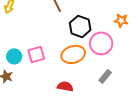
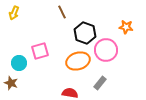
pink square: (36, 54) -> (40, 51), moved
gray rectangle: (105, 76) -> (100, 83), moved

